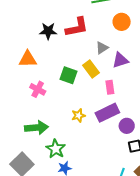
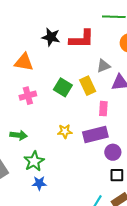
pink cross: (38, 89) -> (28, 96), turned 35
green arrow: (36, 128) -> (19, 135), size x0.7

